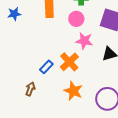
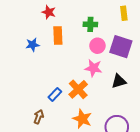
blue star: (14, 14) -> (32, 45), moved
pink circle: (76, 19) -> (97, 46), moved

